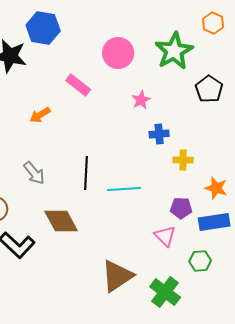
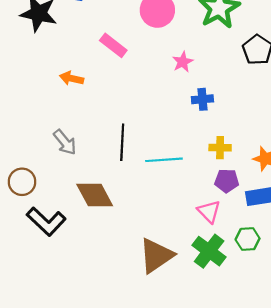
orange arrow: (40, 115) -> (72, 78), turned 45
yellow cross: (183, 160) -> (220, 148), moved
green cross: (165, 292) -> (209, 251), moved

